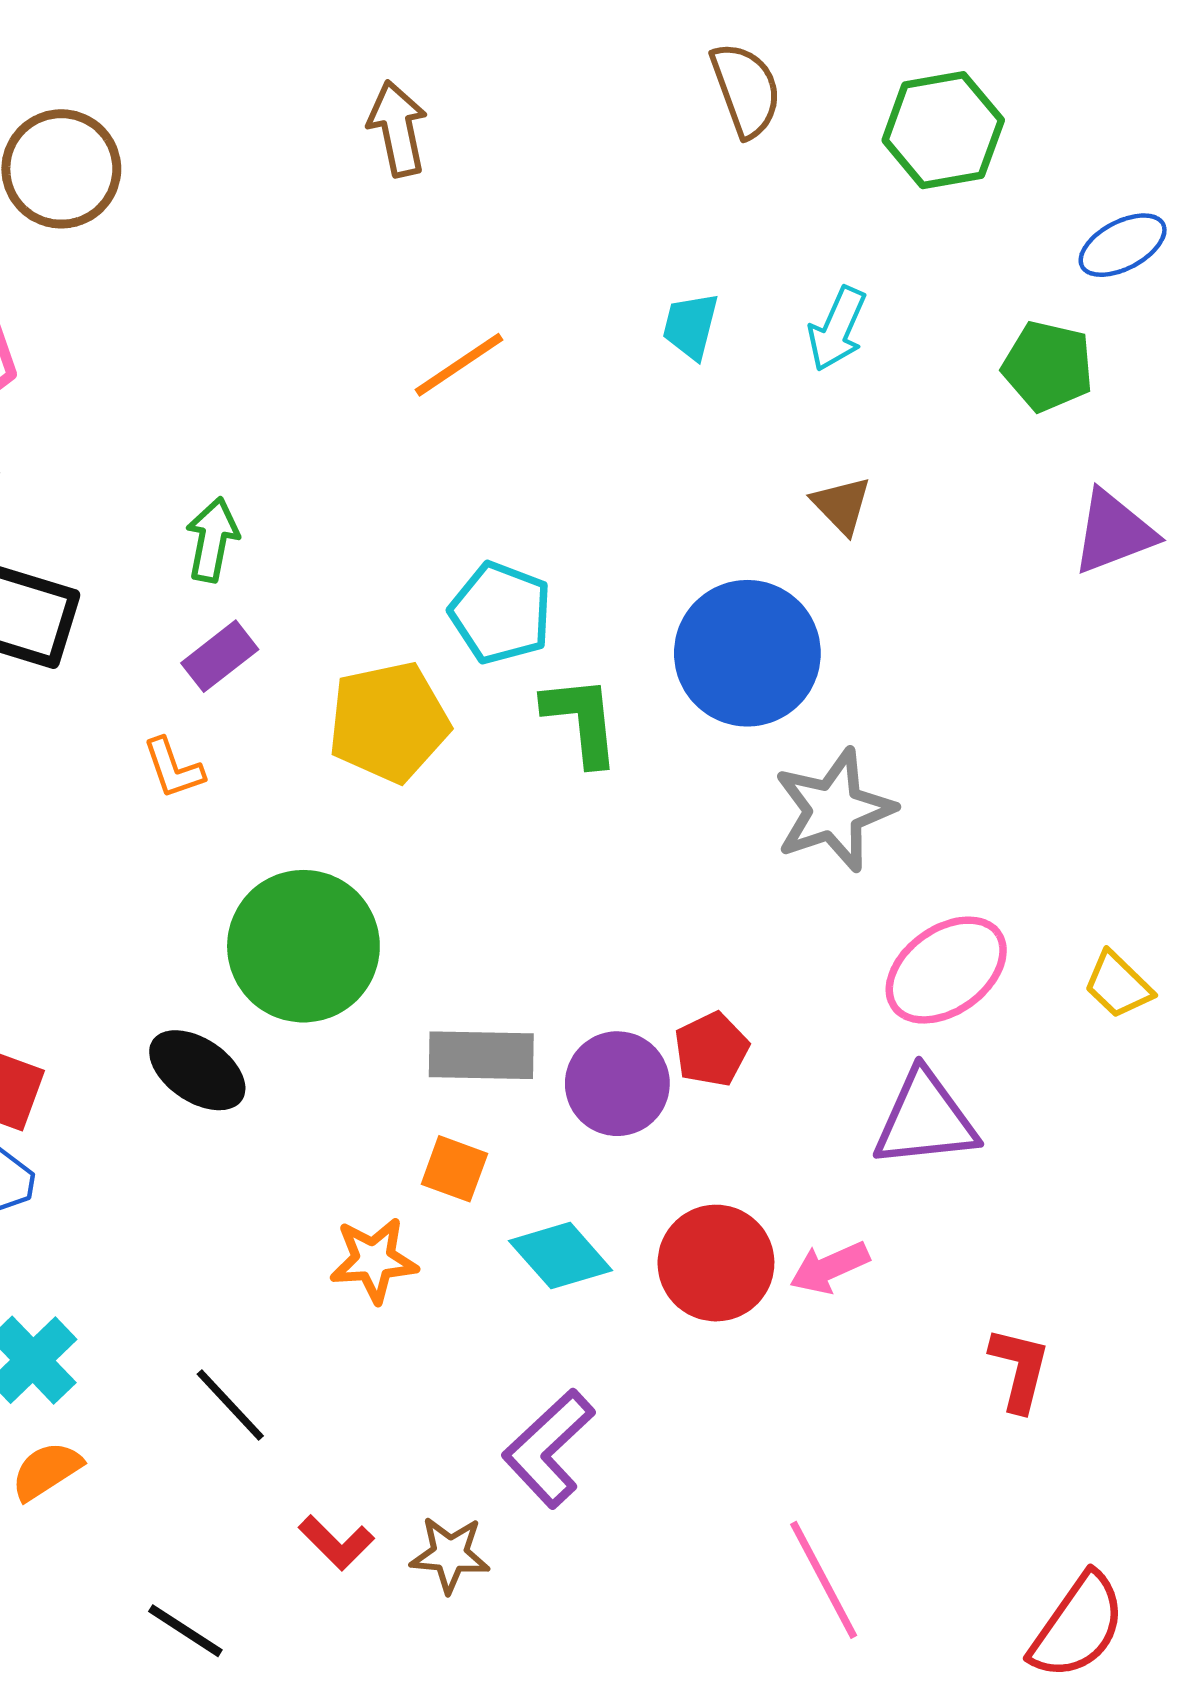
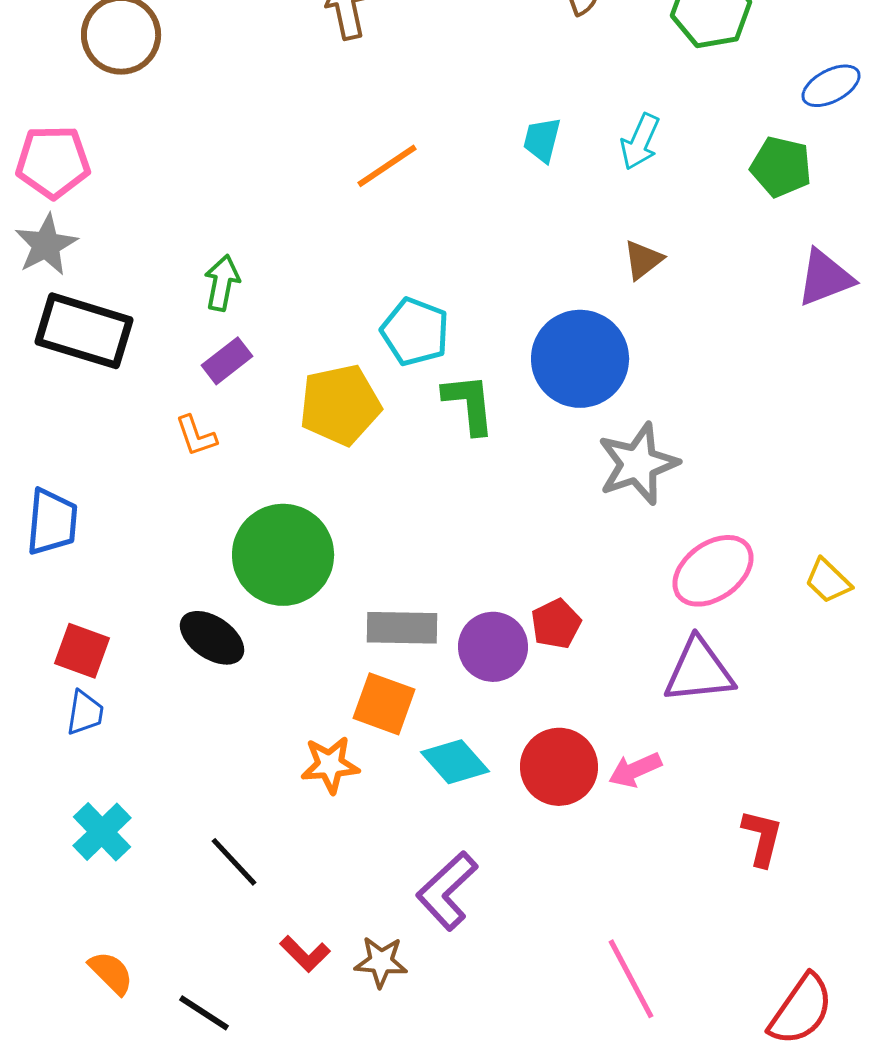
brown triangle: (842, 505) -> (643, 260), turned 36
orange square: (454, 1169) -> (384, 704), size x1.4
orange semicircle: (46, 1471) -> (111, 973), moved, turned 78

